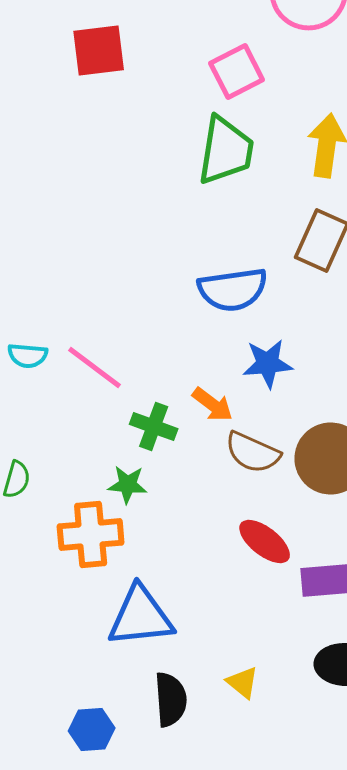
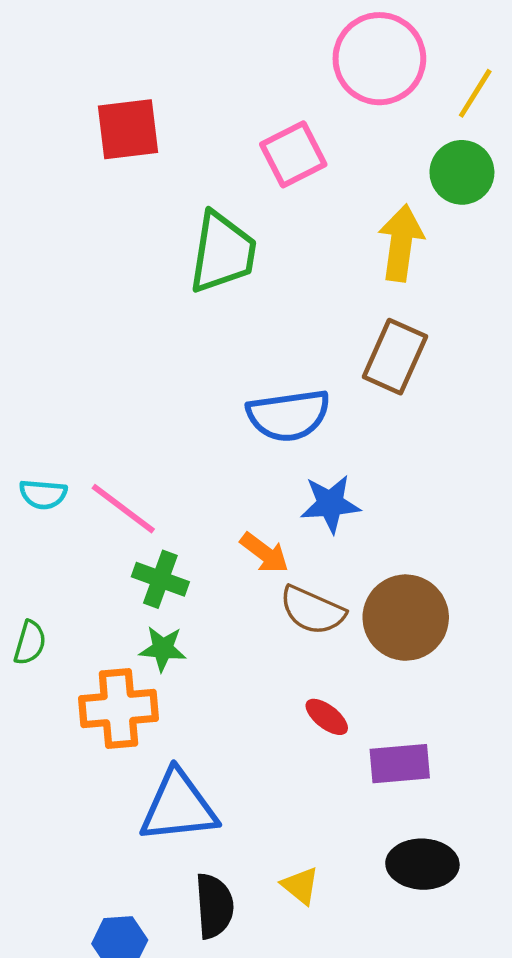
green trapezoid: (226, 150) -> (223, 253), moved
green cross: (154, 426) -> (160, 579), moved
red ellipse: (265, 542) -> (327, 717), size x0.7

